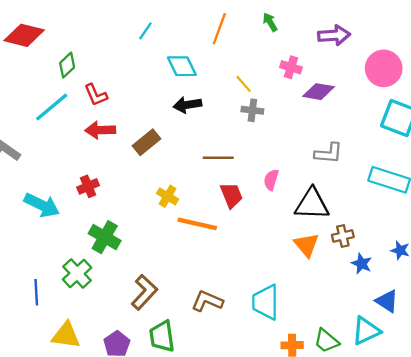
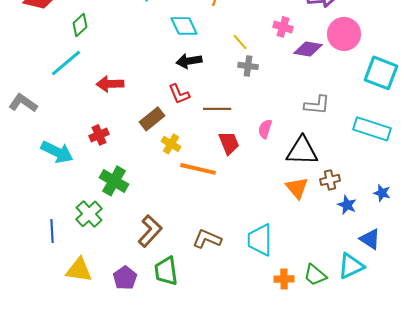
pink circle: (384, 68) -> (344, 34), moved
red L-shape: (96, 95) -> (179, 94), moved
brown rectangle: (147, 142) -> (152, 119), moved

